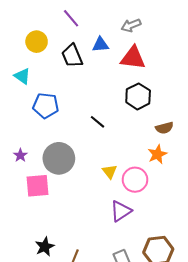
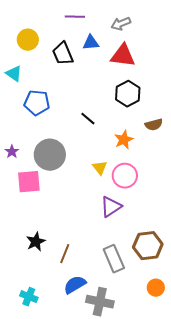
purple line: (71, 18) -> (75, 17), moved, turned -48
orange star: (157, 154) -> (124, 140), moved

